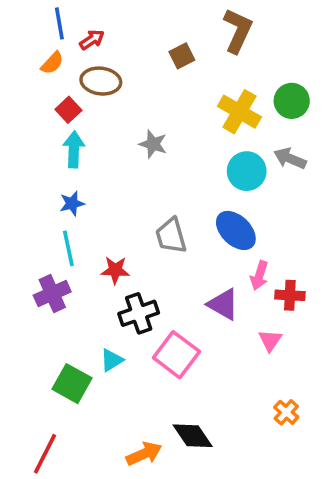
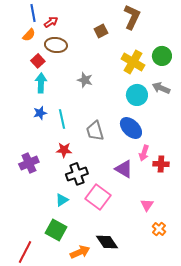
cyan line: (68, 248) -> (62, 119), moved
pink triangle: (270, 340) -> (147, 205), moved
green square: (72, 384) -> (56, 230), moved

